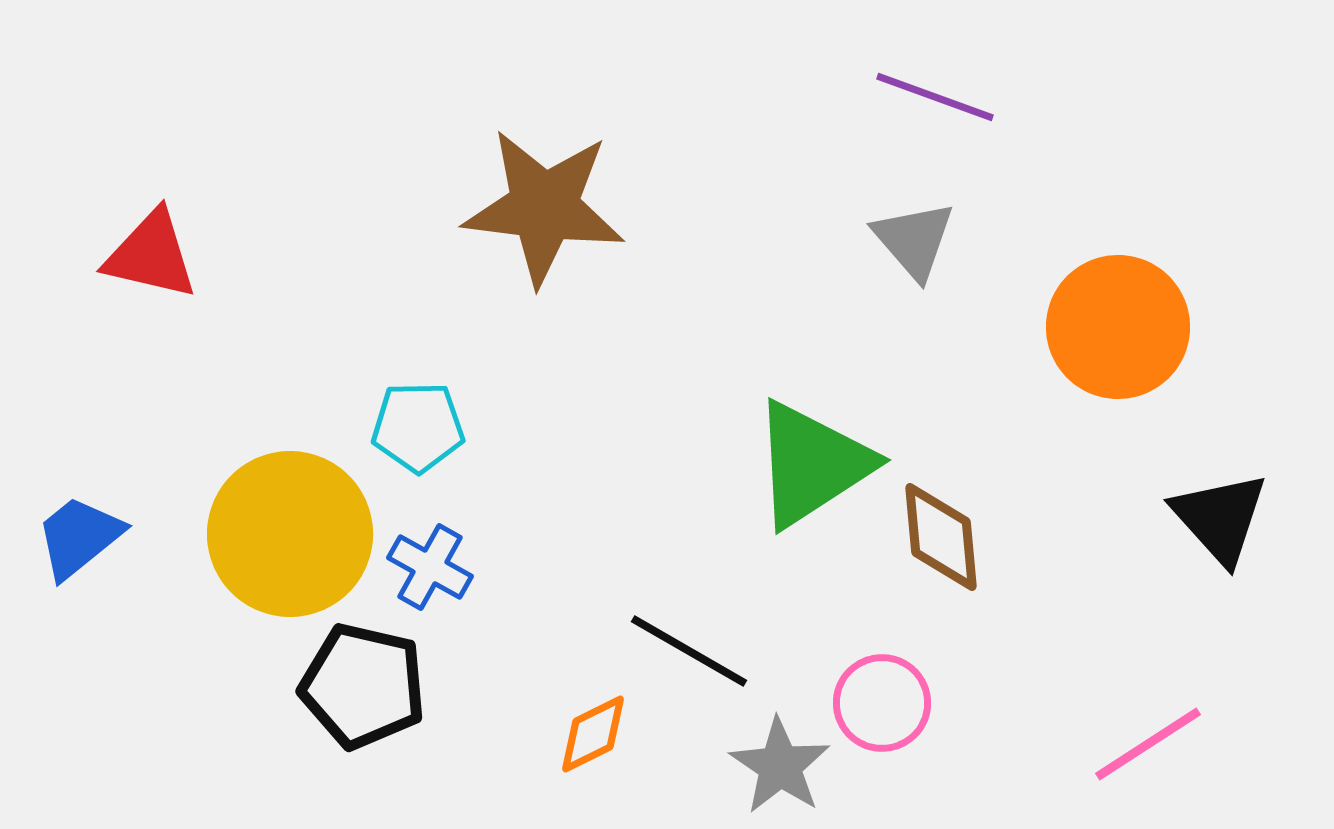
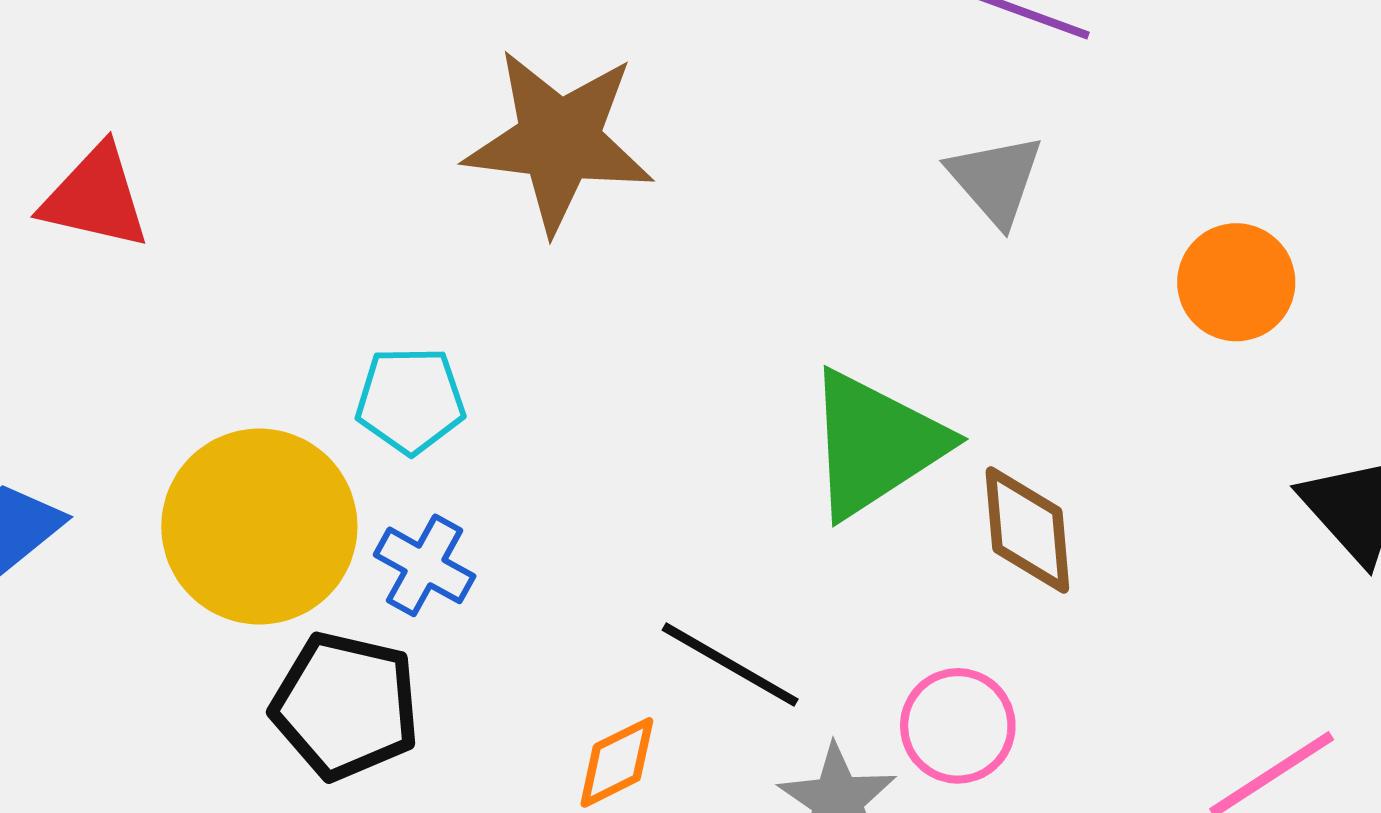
orange circle: (1118, 327) -> (1236, 282), size x0.7

